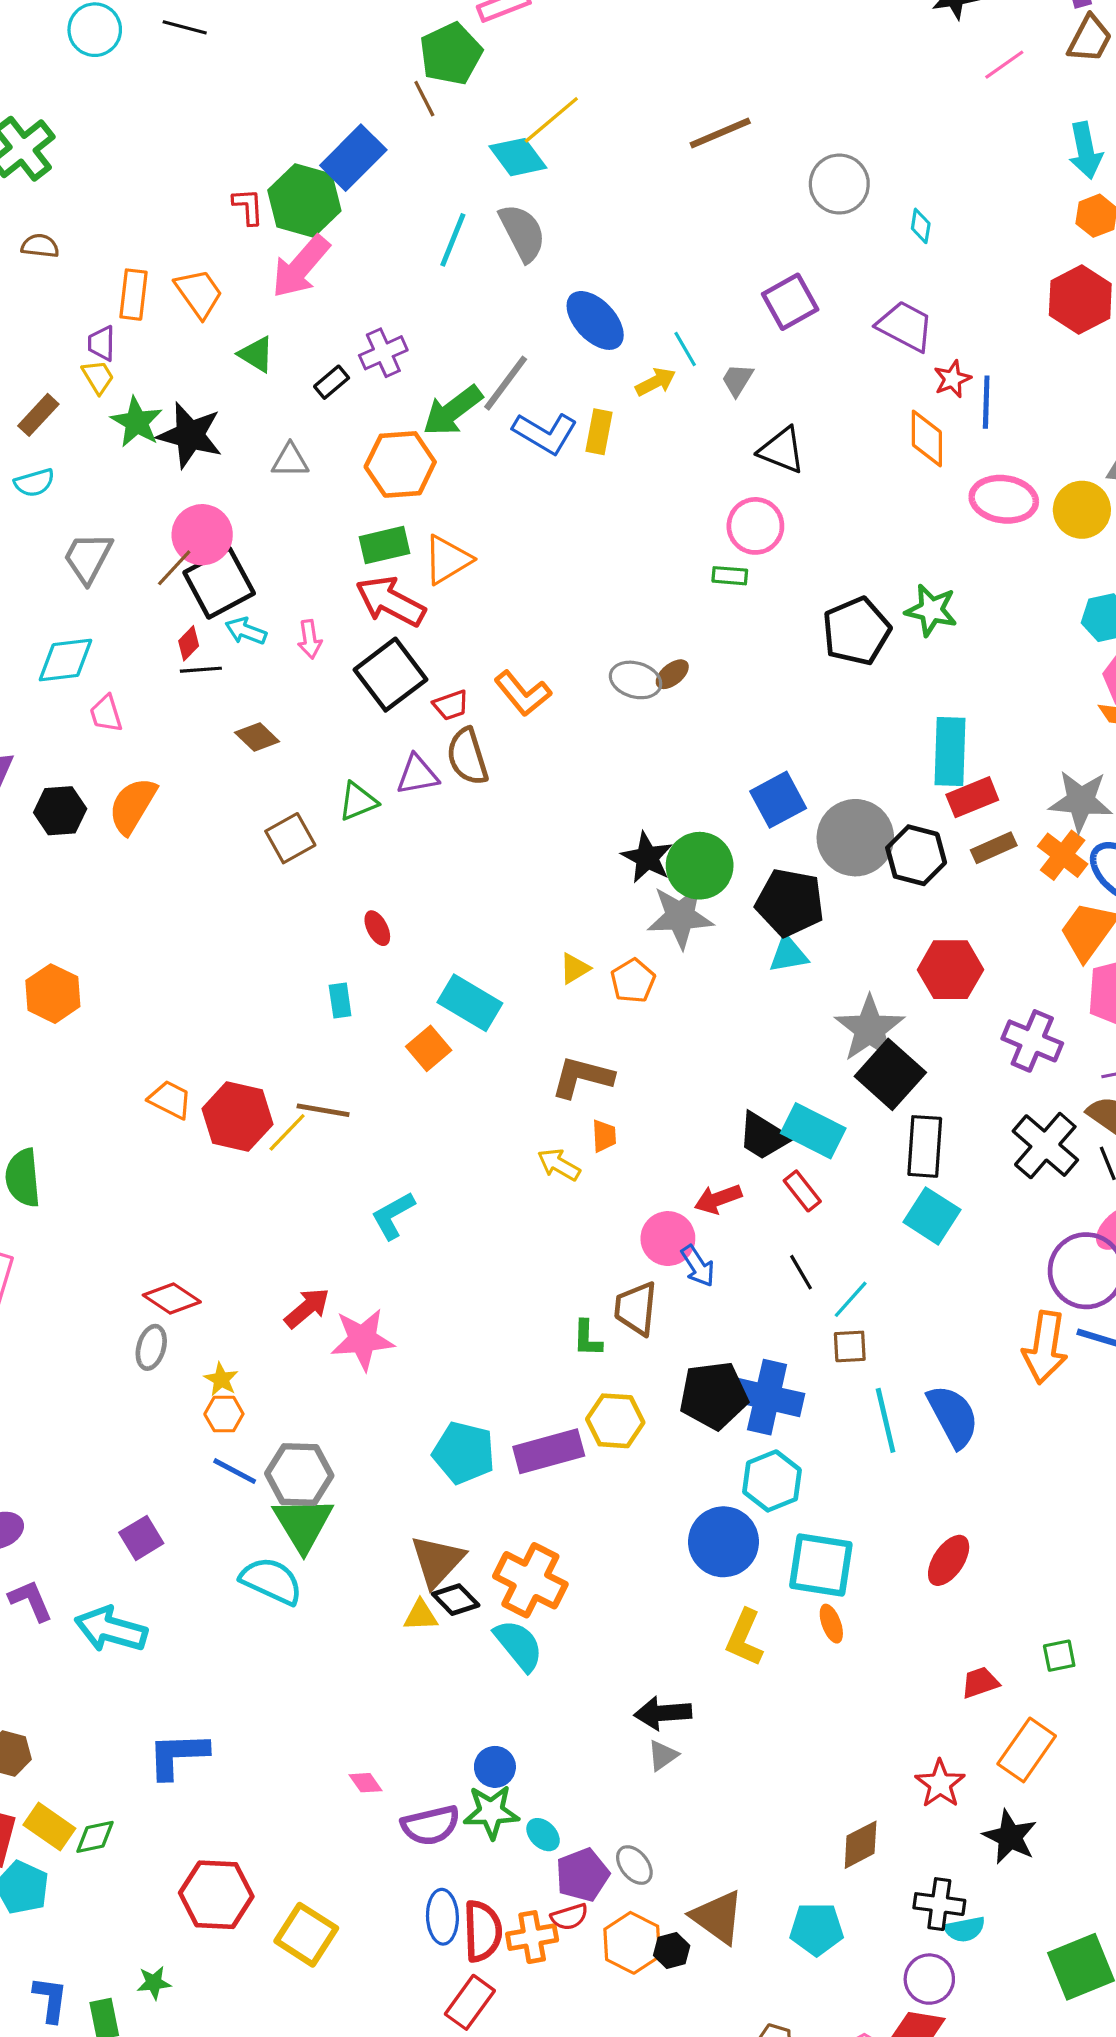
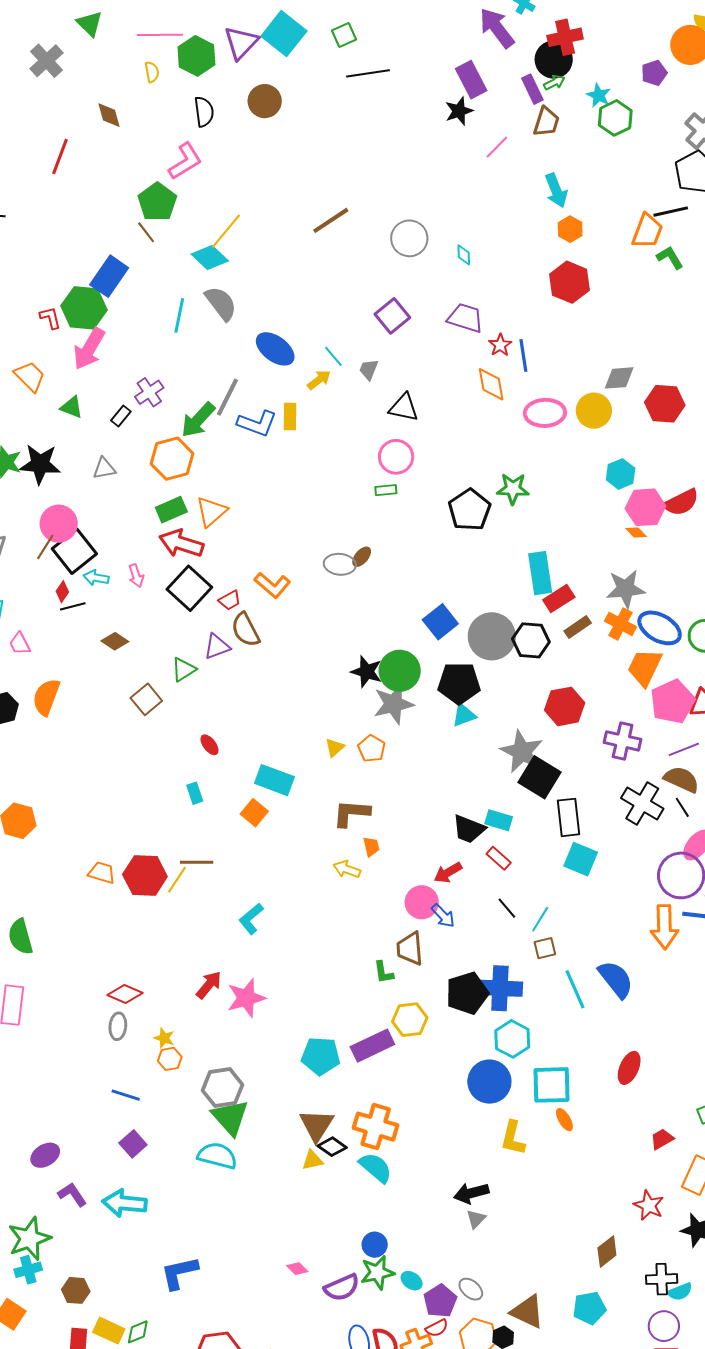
cyan rectangle: (813, 1131) -> (499, 820), size x0.7
blue line: (235, 1471) -> (126, 1095), moved

